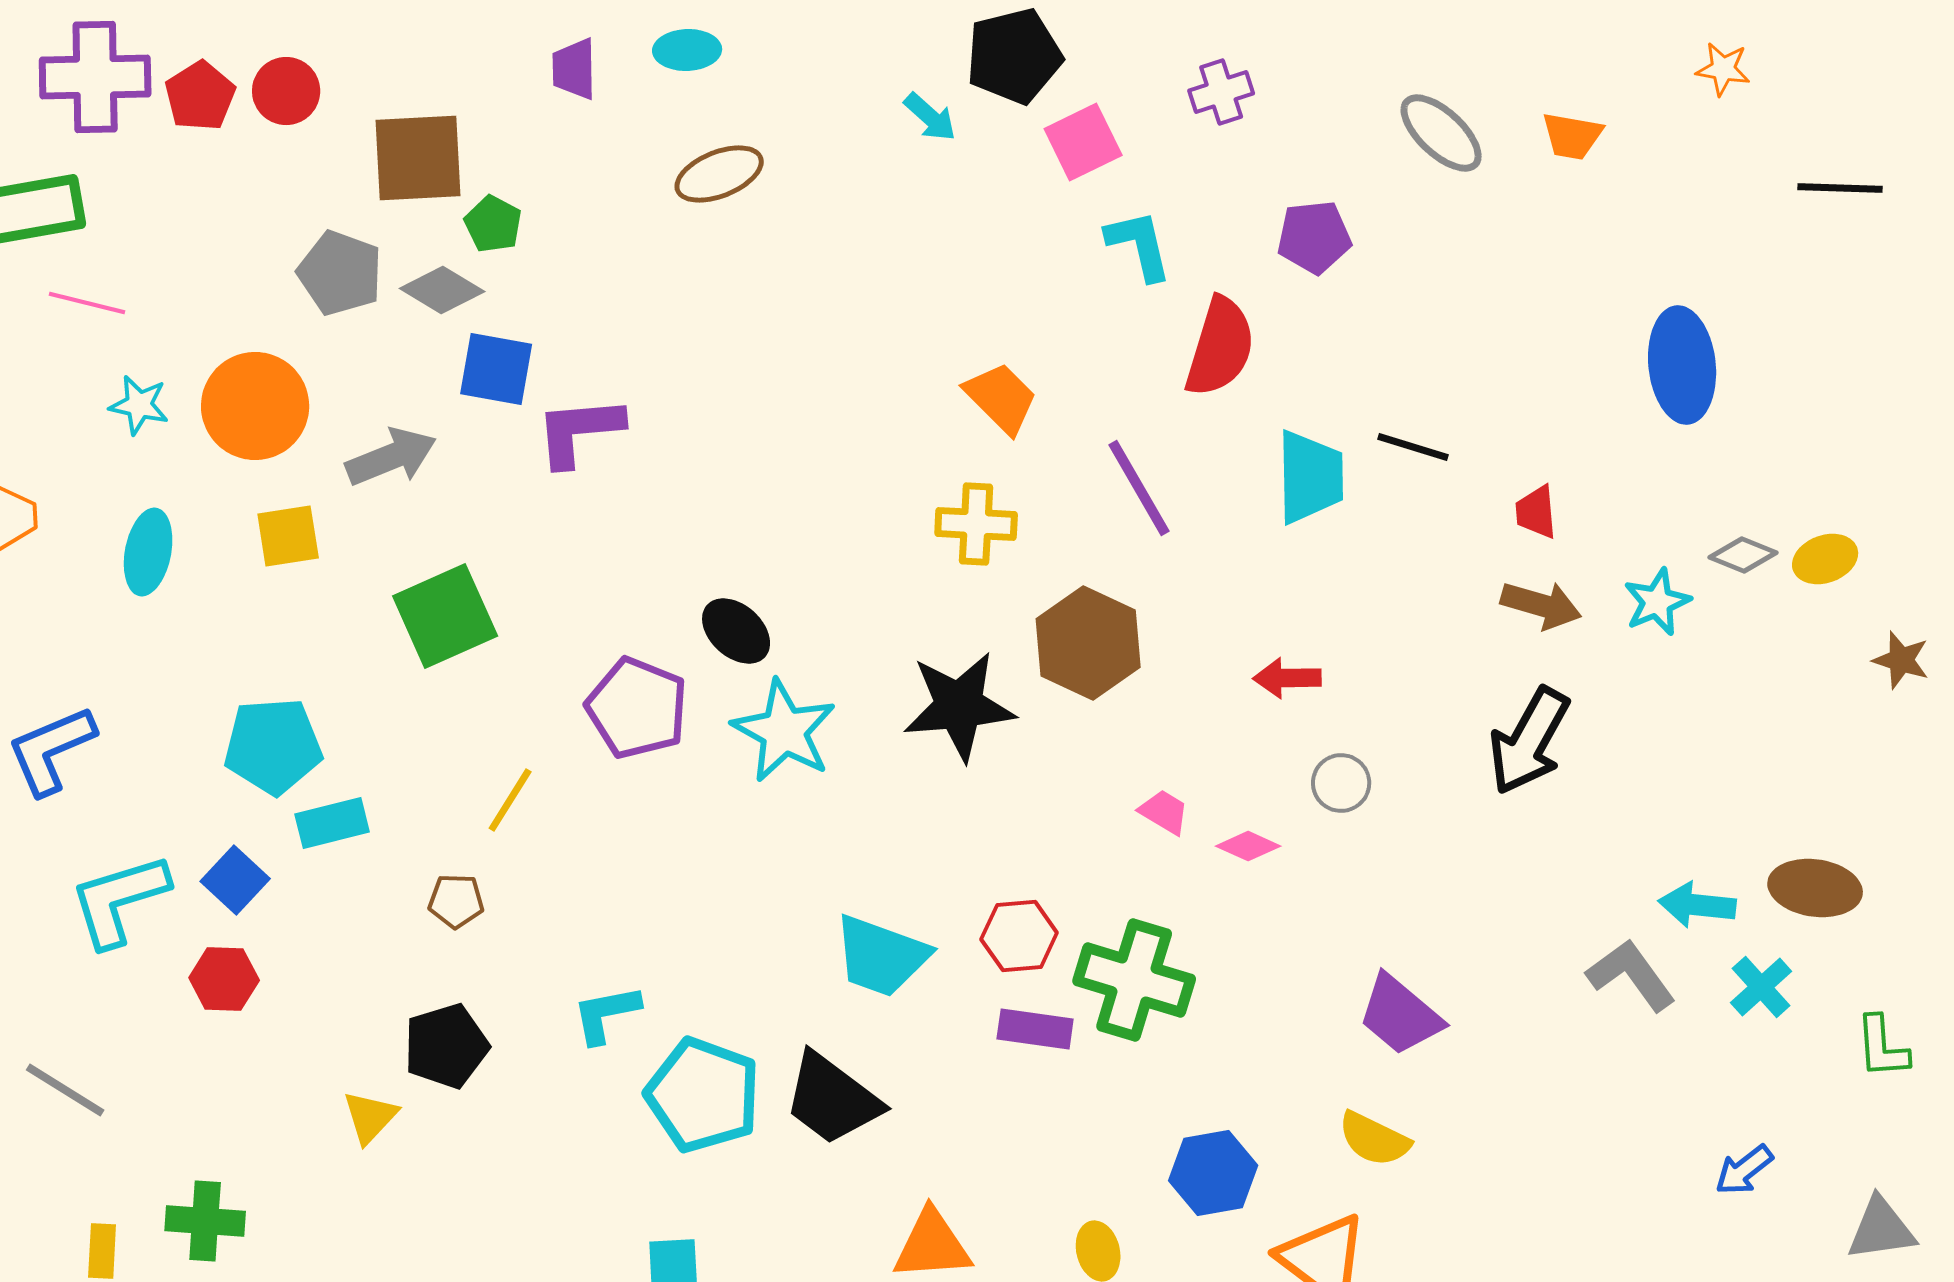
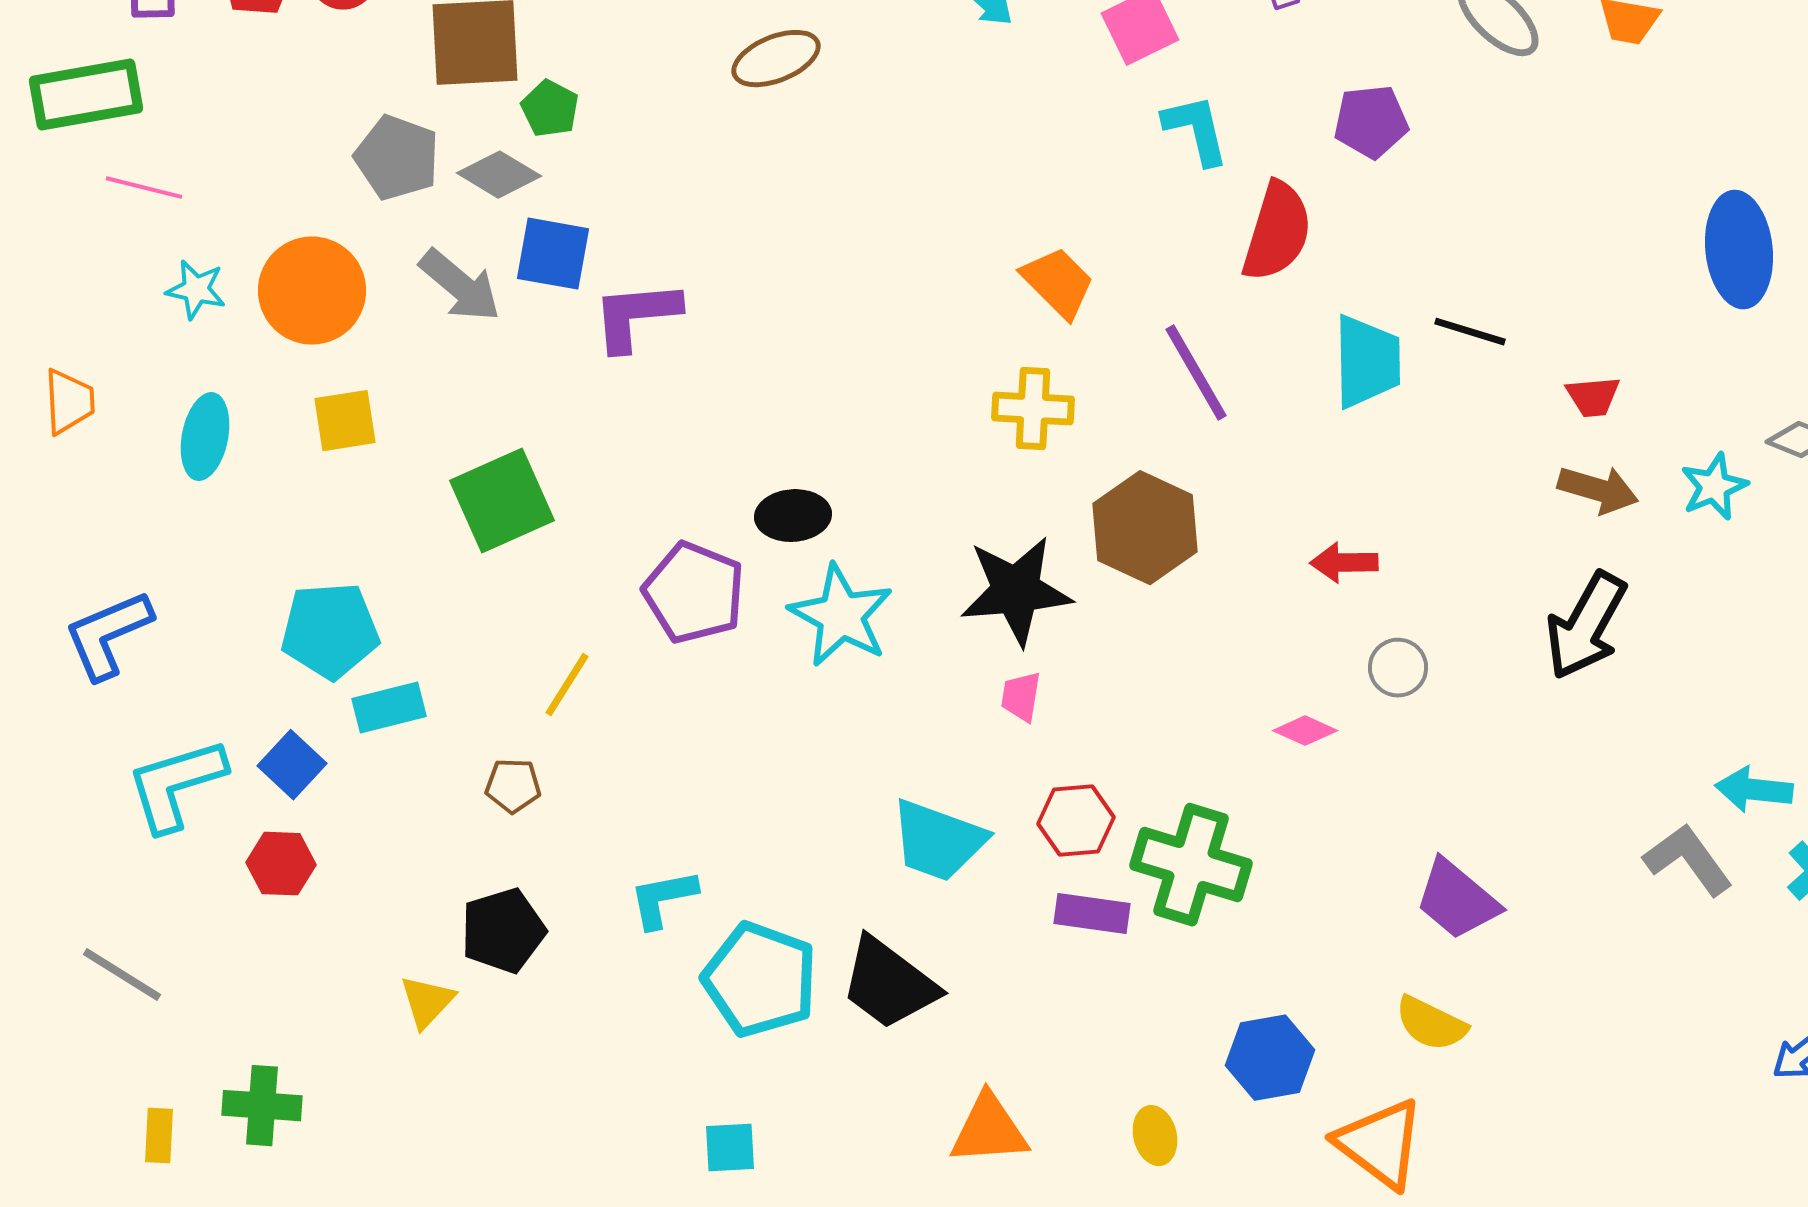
gray arrow: (391, 457) -> (460, 286), moved, turned 62
red trapezoid: (1536, 512) -> (1593, 397), turned -90
black ellipse: (736, 631) -> (793, 516), turned -46
pink trapezoid: (1164, 812) -> (1021, 697), moved, turned -112

